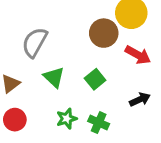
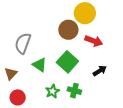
green square: (95, 79) -> (67, 62), size x1.5

